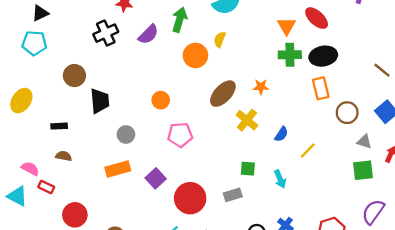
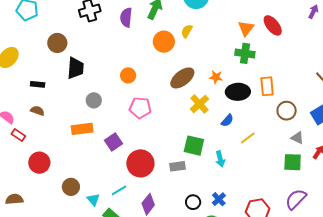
purple semicircle: (148, 34) -> (126, 17), turned 132
black ellipse: (323, 56) -> (238, 92), moved
green square: (248, 169) -> (194, 146), size x1.5

